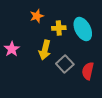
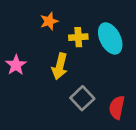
gray square: (65, 64) -> (82, 98), moved
red semicircle: (88, 71) -> (117, 107), moved

